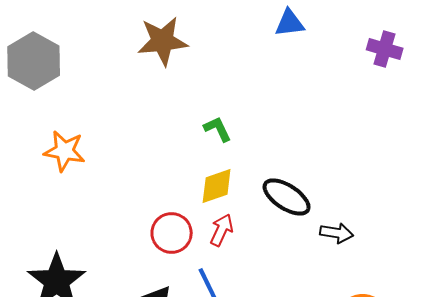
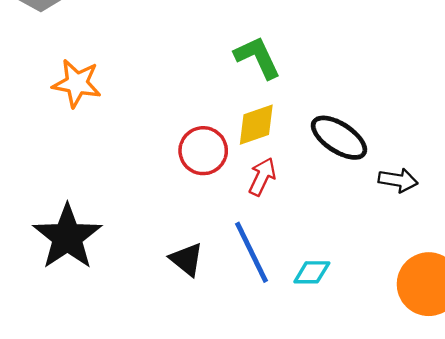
green L-shape: (218, 129) -> (257, 57), size x1.4
red circle: (172, 233) -> (203, 151), moved

